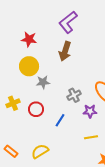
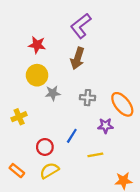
gray cross: (74, 95) -> (88, 98), moved, turned 32
red circle: (36, 109) -> (45, 147), moved
yellow line: (91, 137) -> (95, 155), moved

